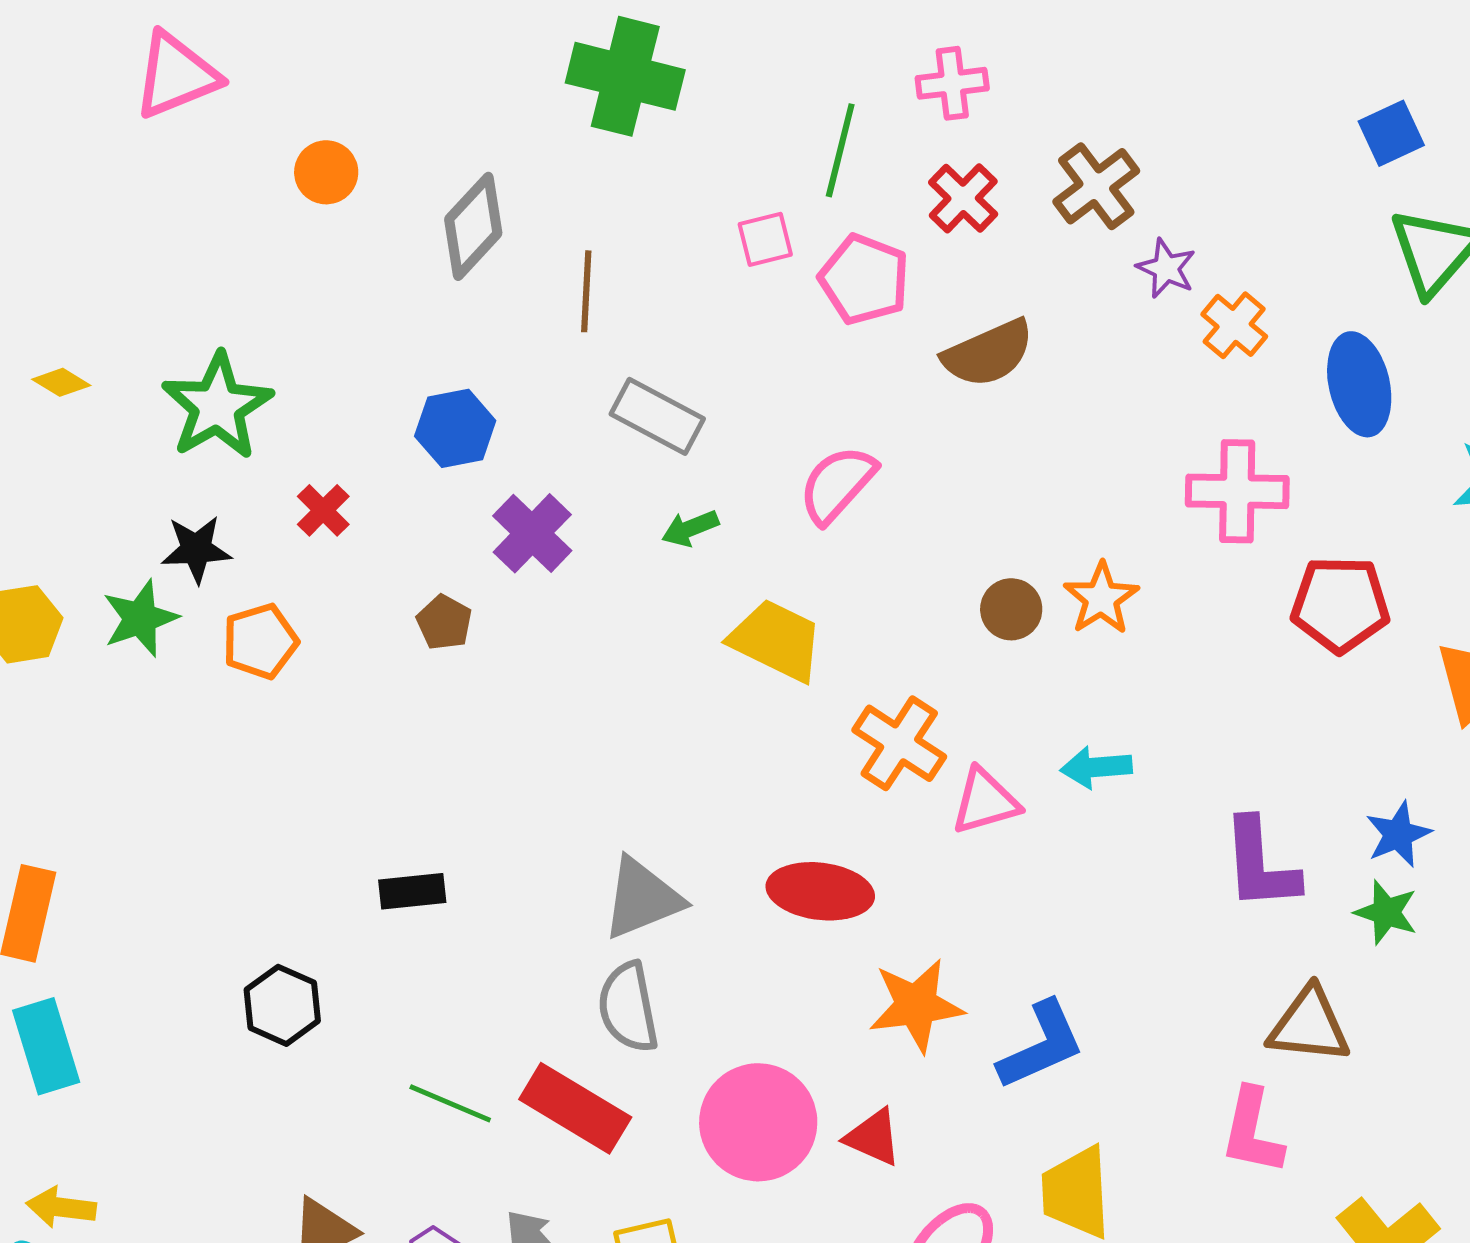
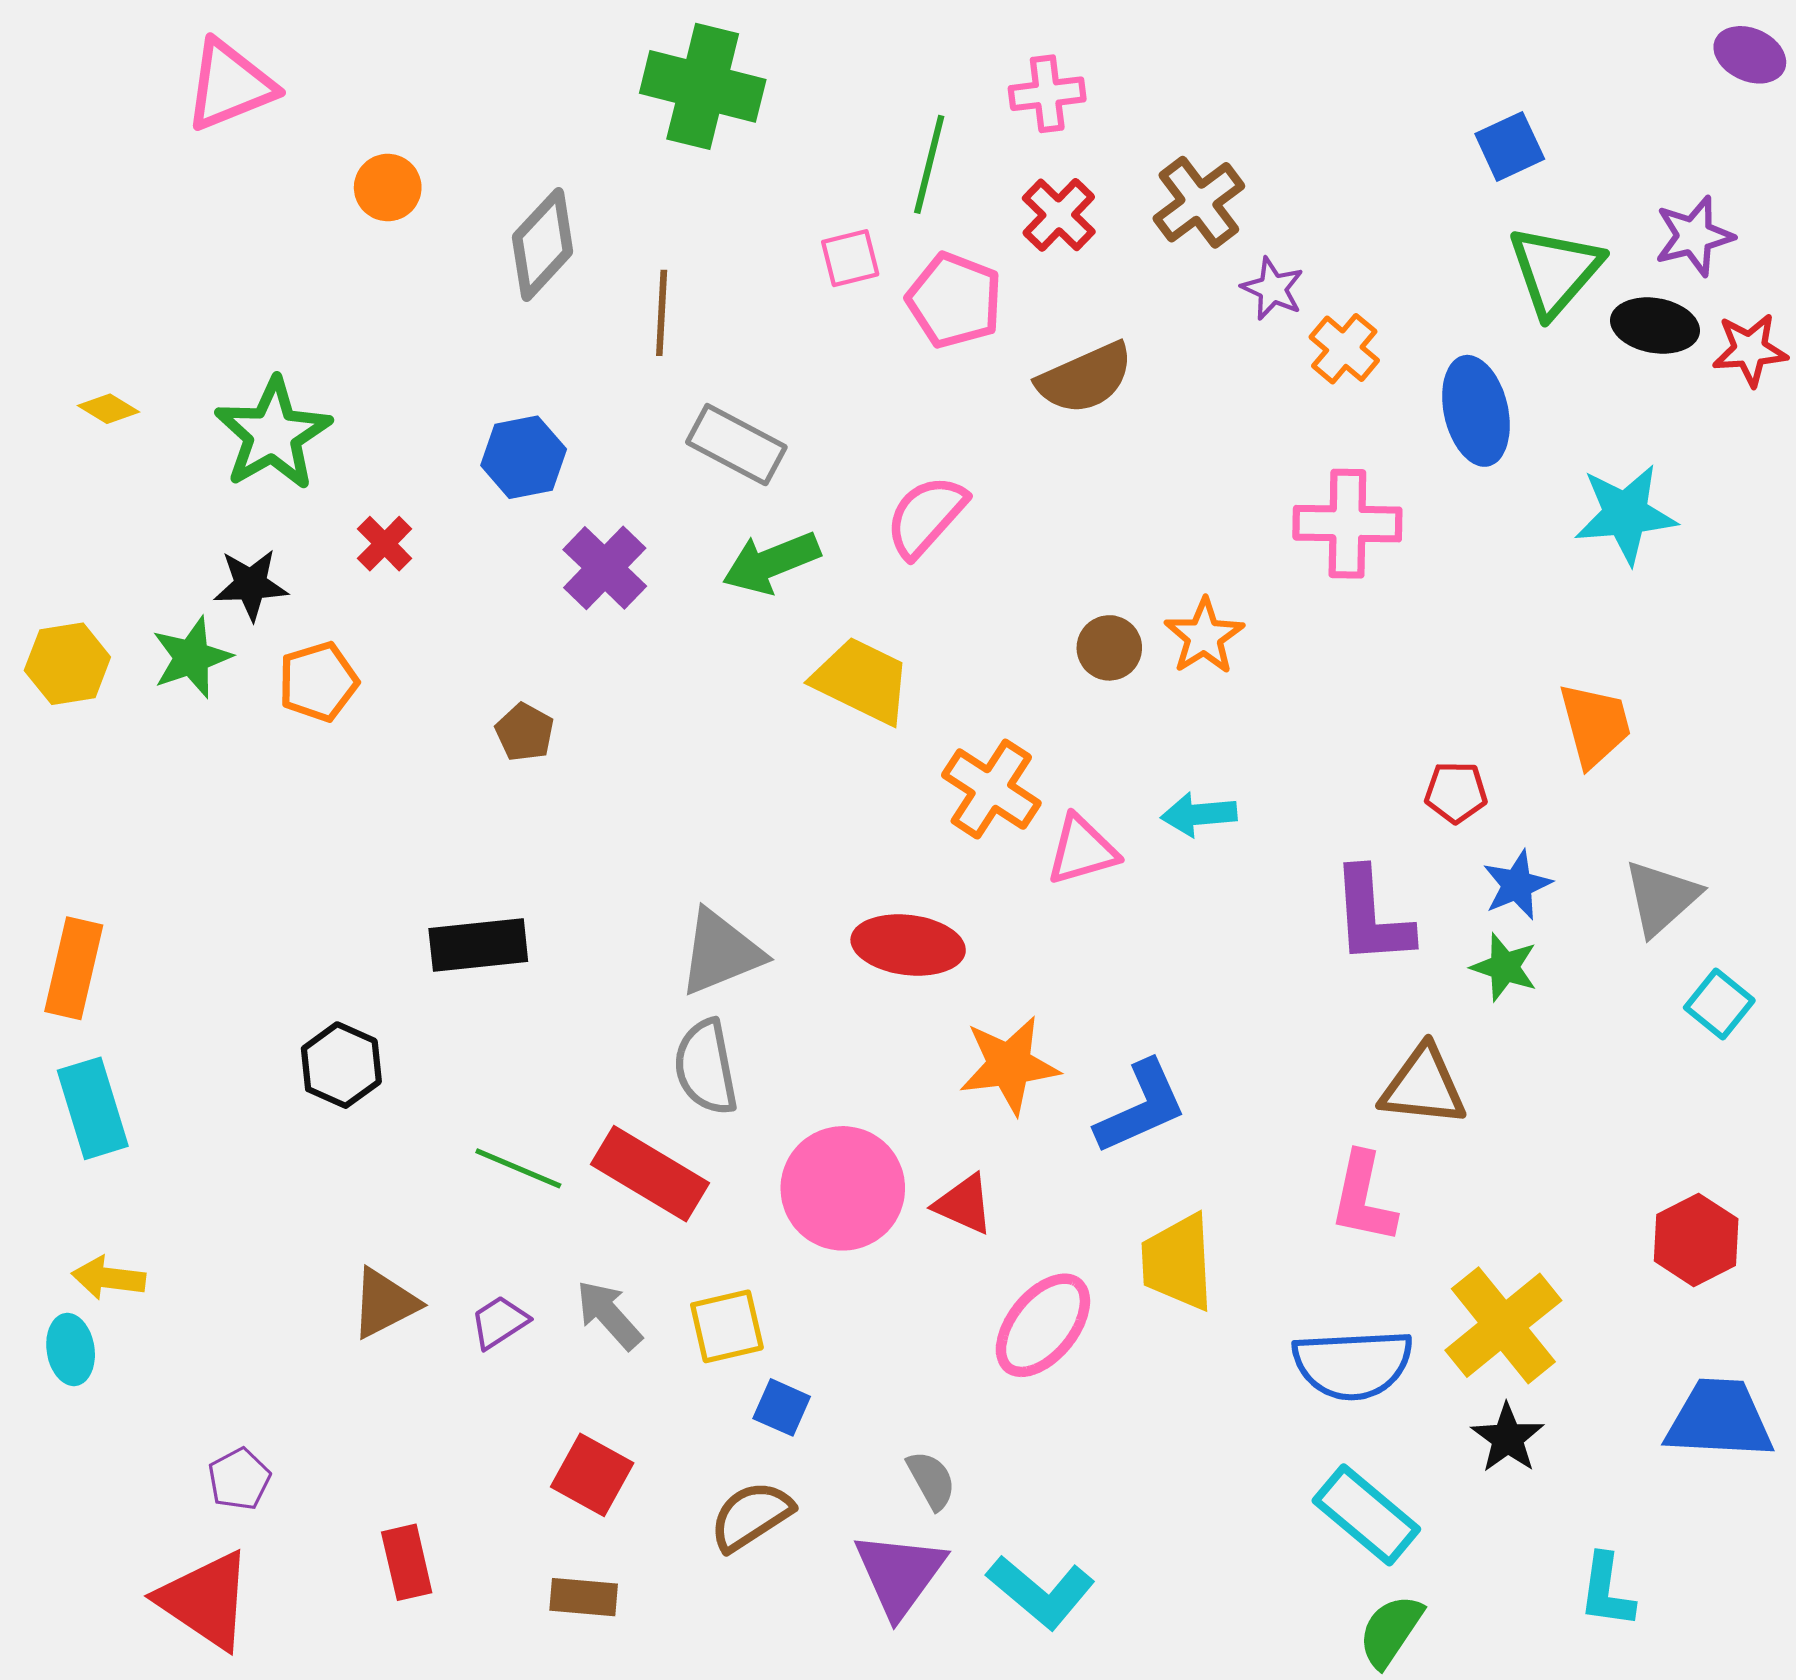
green arrow: (690, 528) -> (771, 563), size x1.6
red pentagon: (1340, 604) -> (1456, 792), moved, size x0.6
brown pentagon: (444, 622) -> (525, 732), moved
black rectangle: (412, 891) -> (478, 945), size x1.4

